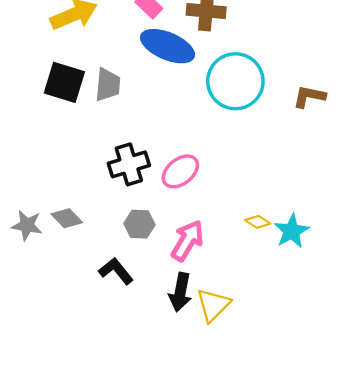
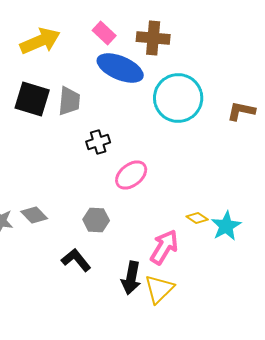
black cross: (129, 164) -> (98, 142), moved, size x0.7
pink arrow: (187, 241) -> (164, 247), moved

